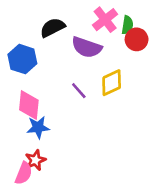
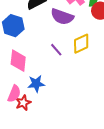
blue star: (38, 127) -> (36, 84), moved
pink semicircle: (24, 173) -> (14, 94), moved

